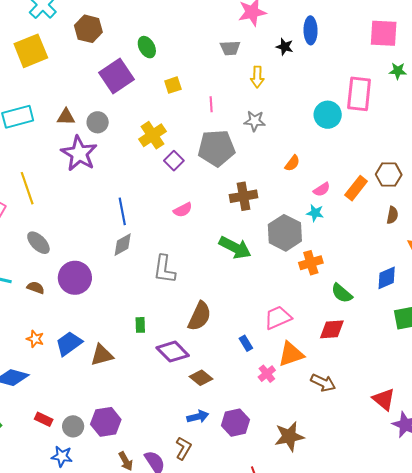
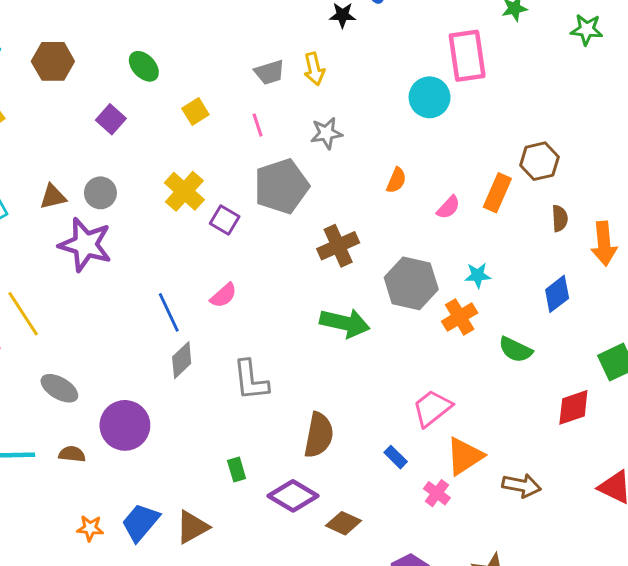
gray trapezoid: (230, 48) -> (270, 72), moved
purple square: (117, 76) -> (111, 119), size x0.6
pink semicircle: (183, 210) -> (223, 295), moved
cyan star: (315, 213) -> (478, 275), moved
blue diamond: (387, 278) -> (557, 294), moved
red diamond: (332, 329) -> (573, 407), moved

